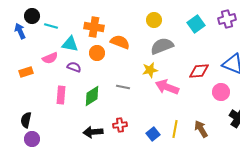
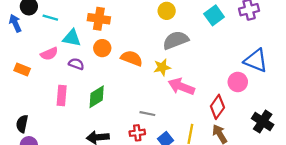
orange semicircle: (120, 42) -> (132, 58), moved
red diamond: (199, 71) -> (217, 107), moved, turned -50
orange rectangle: (26, 72) -> (22, 70), turned 40
gray line: (123, 87) -> (147, 114), moved
pink circle: (221, 92) -> (238, 82), moved
red cross: (120, 125) -> (137, 133), moved

